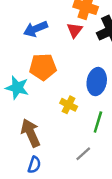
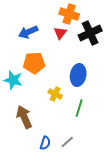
gray line: (83, 154) -> (67, 142), moved
blue semicircle: (34, 165) -> (45, 143), moved

